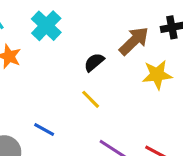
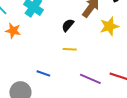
yellow line: (91, 99) -> (70, 49), turned -32

